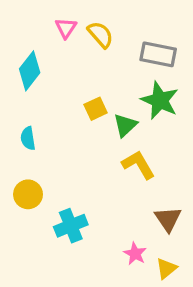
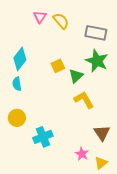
cyan diamond: (30, 71) -> (20, 59), moved

